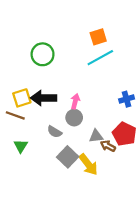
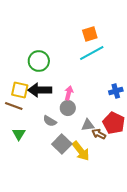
green circle: (43, 54) -> (39, 61), moved
yellow square: (22, 98) -> (20, 90), turned 30

